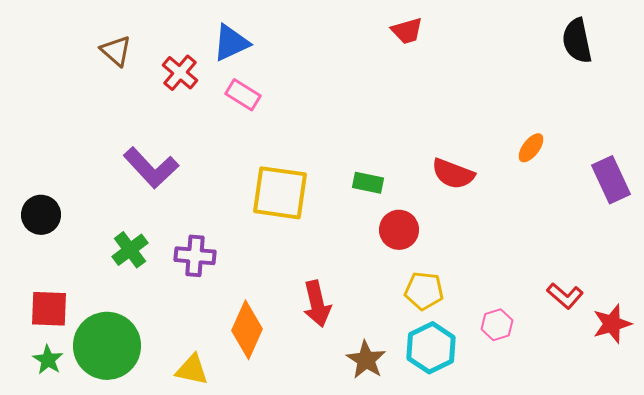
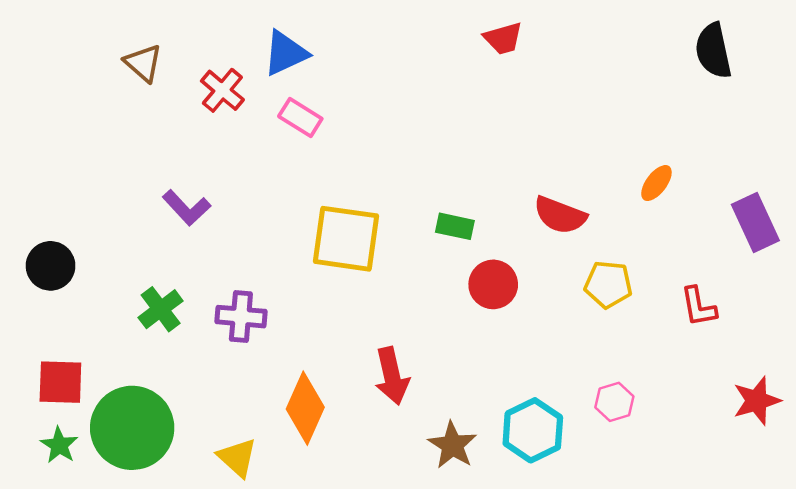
purple L-shape: (151, 168) -> (187, 208), size x0.7
yellow pentagon: (424, 291) -> (608, 284), moved
red L-shape: (565, 296) -> (698, 307), moved, turned 39
yellow triangle: (192, 370) -> (237, 458), turned 30

